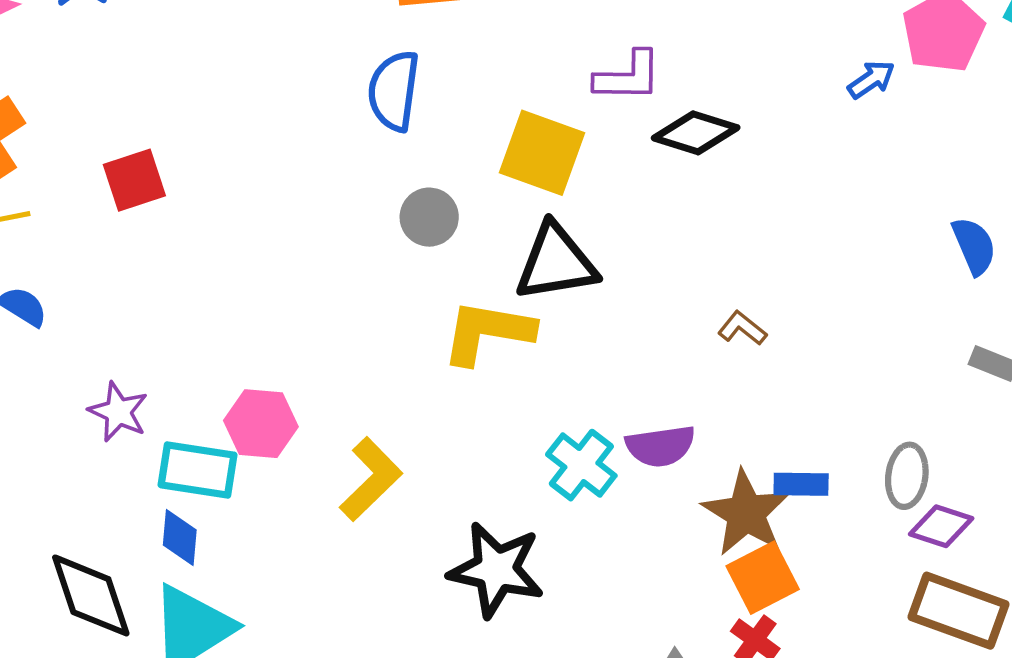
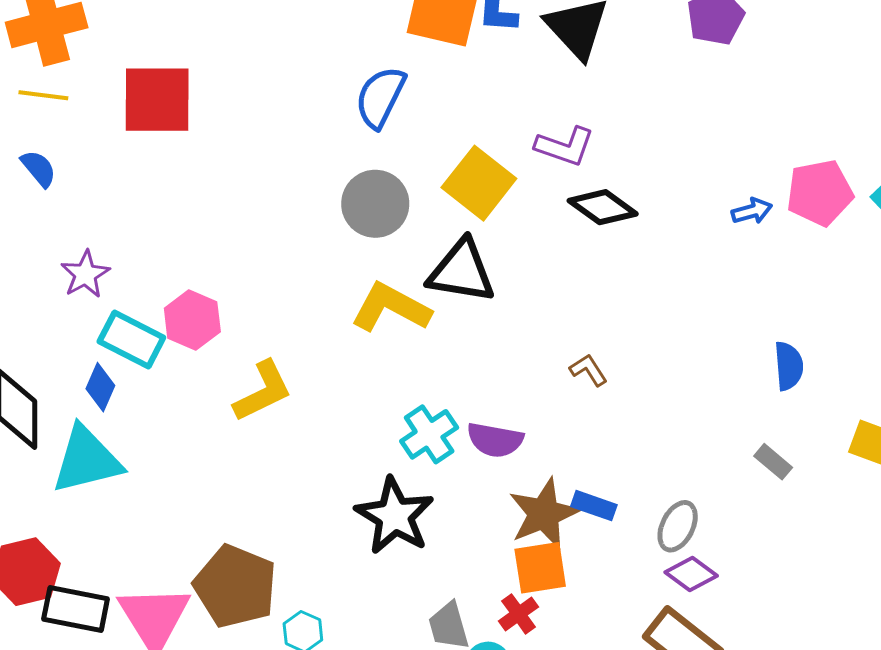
red square: (134, 180) -> (157, 100), size x1.5
gray circle: (429, 217) -> (375, 204), size x1.4
black star: (496, 570) -> (395, 516), moved

